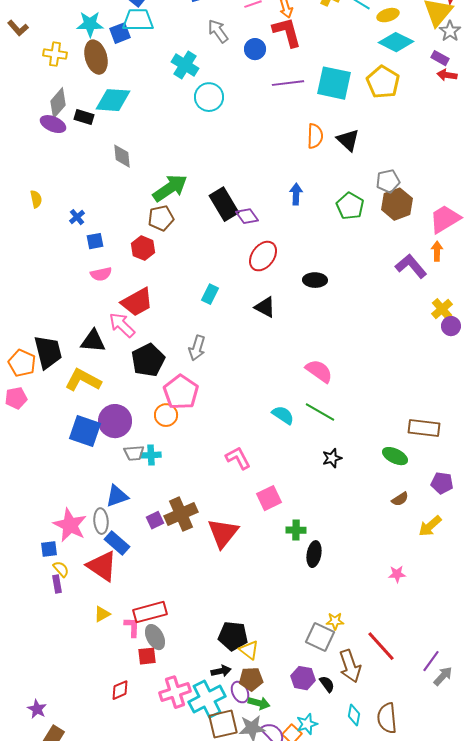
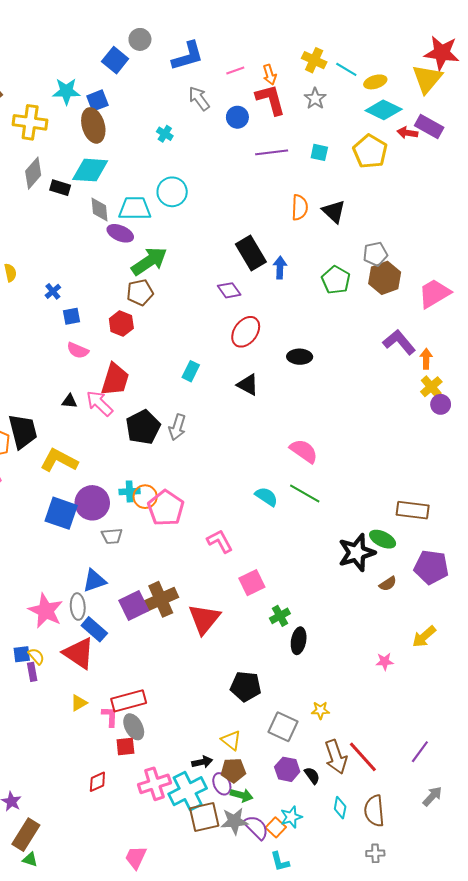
cyan trapezoid: (138, 20) -> (135, 208), moved
gray star: (450, 31) -> (315, 99), moved
yellow cross: (55, 54) -> (30, 122), size x1.4
brown ellipse: (96, 57) -> (93, 125), moved
purple rectangle: (440, 58) -> (429, 126), size x1.5
cyan cross: (185, 65) -> (165, 134), size x0.6
red arrow: (447, 75) -> (407, 133), moved
cyan square: (334, 83) -> (319, 152), size x0.5
cyan circle: (209, 97) -> (172, 192), moved
purple ellipse: (53, 124) -> (120, 233), moved
gray diamond: (122, 156) -> (100, 209), moved
black rectangle: (224, 204) -> (251, 253), moved
orange arrow: (437, 251) -> (426, 359), moved
pink semicircle: (101, 274) -> (78, 350), turned 35
red trapezoid: (137, 302) -> (115, 379), turned -44
black triangle: (93, 341) -> (69, 401), moved, size x0.6
black pentagon: (148, 360) -> (143, 427), moved
pink pentagon: (181, 392) -> (166, 508), moved
cyan cross: (151, 455) -> (130, 491), moved
black star: (332, 458) -> (357, 553), moved, size x1.8
purple pentagon: (442, 483) -> (431, 567), size x1.5
purple square: (155, 520) -> (134, 605), size x1.6
yellow arrow: (430, 526) -> (424, 637), moved
green cross: (296, 530) -> (280, 616), turned -30
blue square: (49, 549) -> (22, 654), moved
black pentagon: (233, 636) -> (246, 686), moved
gray square: (320, 637) -> (283, 727), moved
red line: (381, 646) -> (363, 757), moved
gray arrow: (443, 676) -> (432, 796), moved

